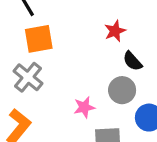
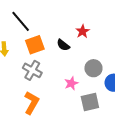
black semicircle: (132, 61) -> (63, 45), moved

